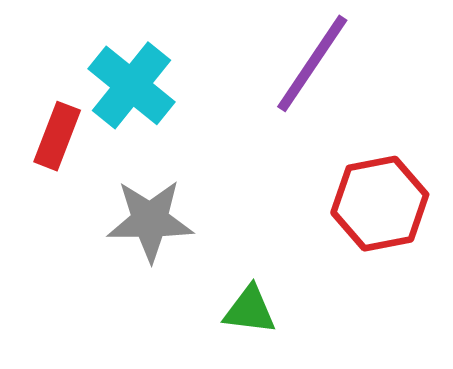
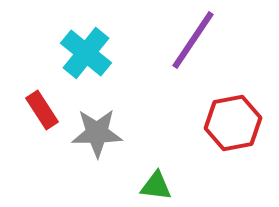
red rectangle: (57, 136) -> (42, 110), moved, turned -54

